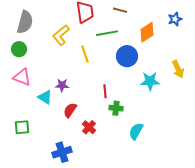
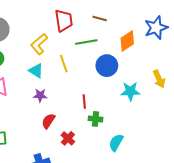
blue star: (175, 19) -> (156, 28), size x1.6
cyan triangle: (45, 97) -> (36, 71), moved

